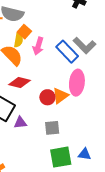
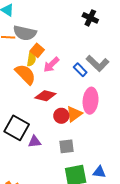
pink arrow: (38, 46) -> (51, 65), turned 30
blue rectangle: (67, 52) -> (80, 70), size x0.6
red diamond: (19, 83) -> (45, 96), moved

